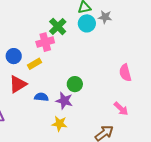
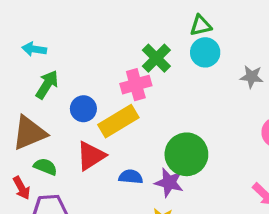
gray star: (105, 17) -> (252, 77), moved
yellow rectangle: (34, 64) -> (118, 121), size x1.6
green circle: (75, 84) -> (186, 154), size x1.6

